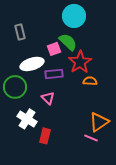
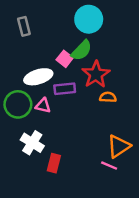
gray rectangle: (20, 32) -> (24, 26), moved
green semicircle: (68, 42) -> (81, 50), turned 90
pink square: (54, 49) -> (65, 59), turned -32
pink triangle: (48, 98) -> (43, 106), moved, turned -32

